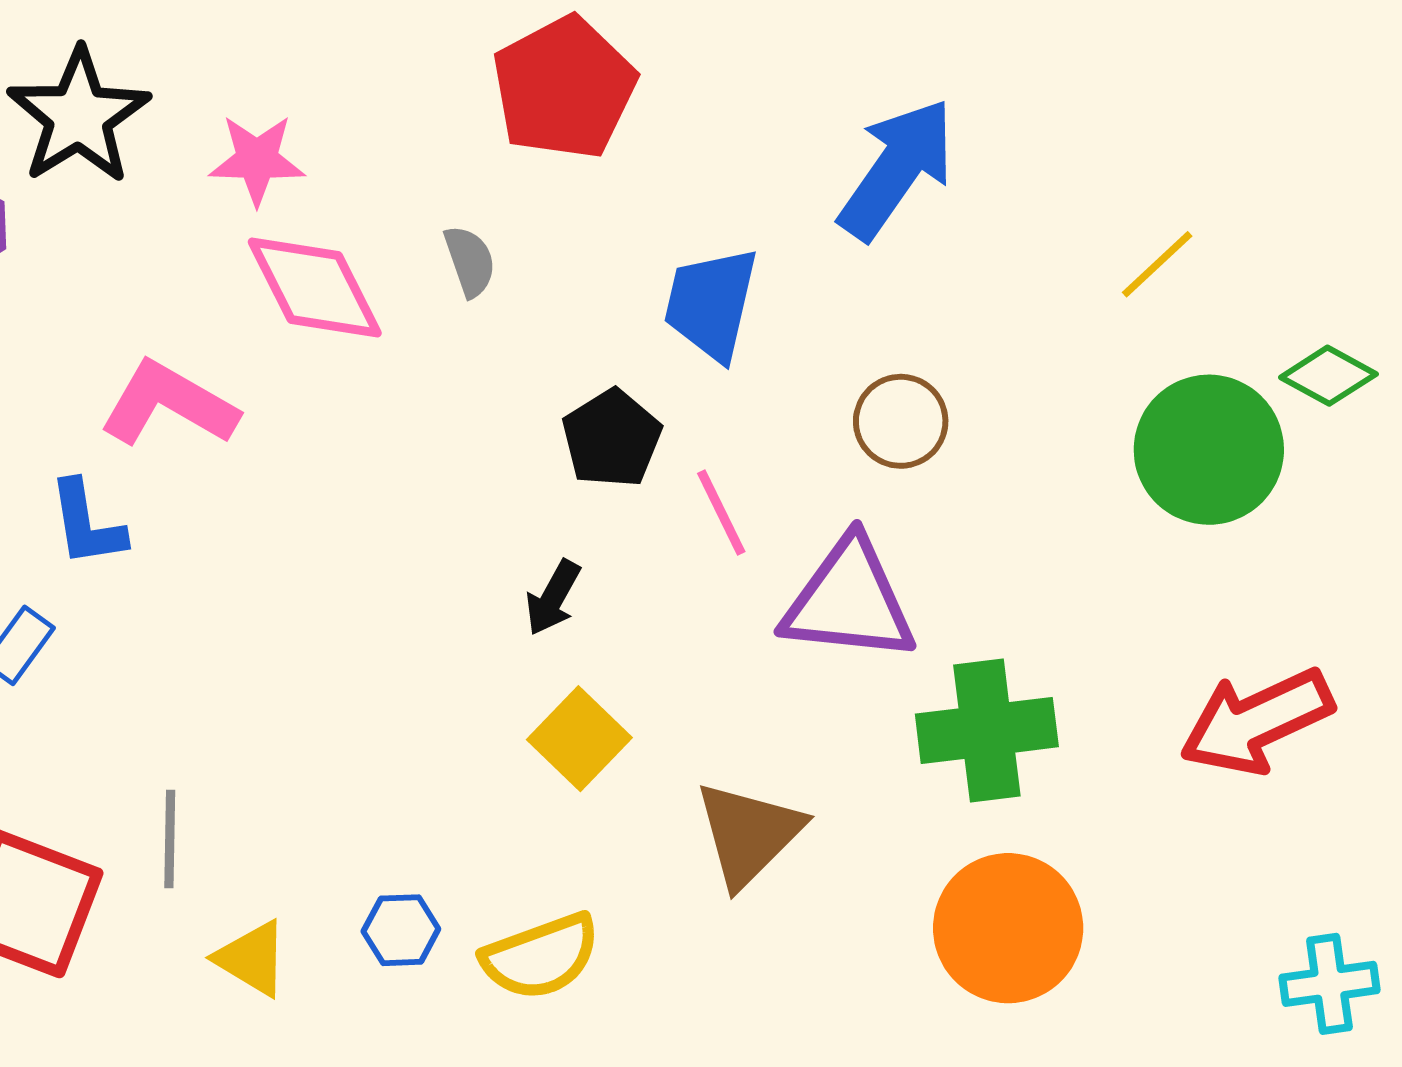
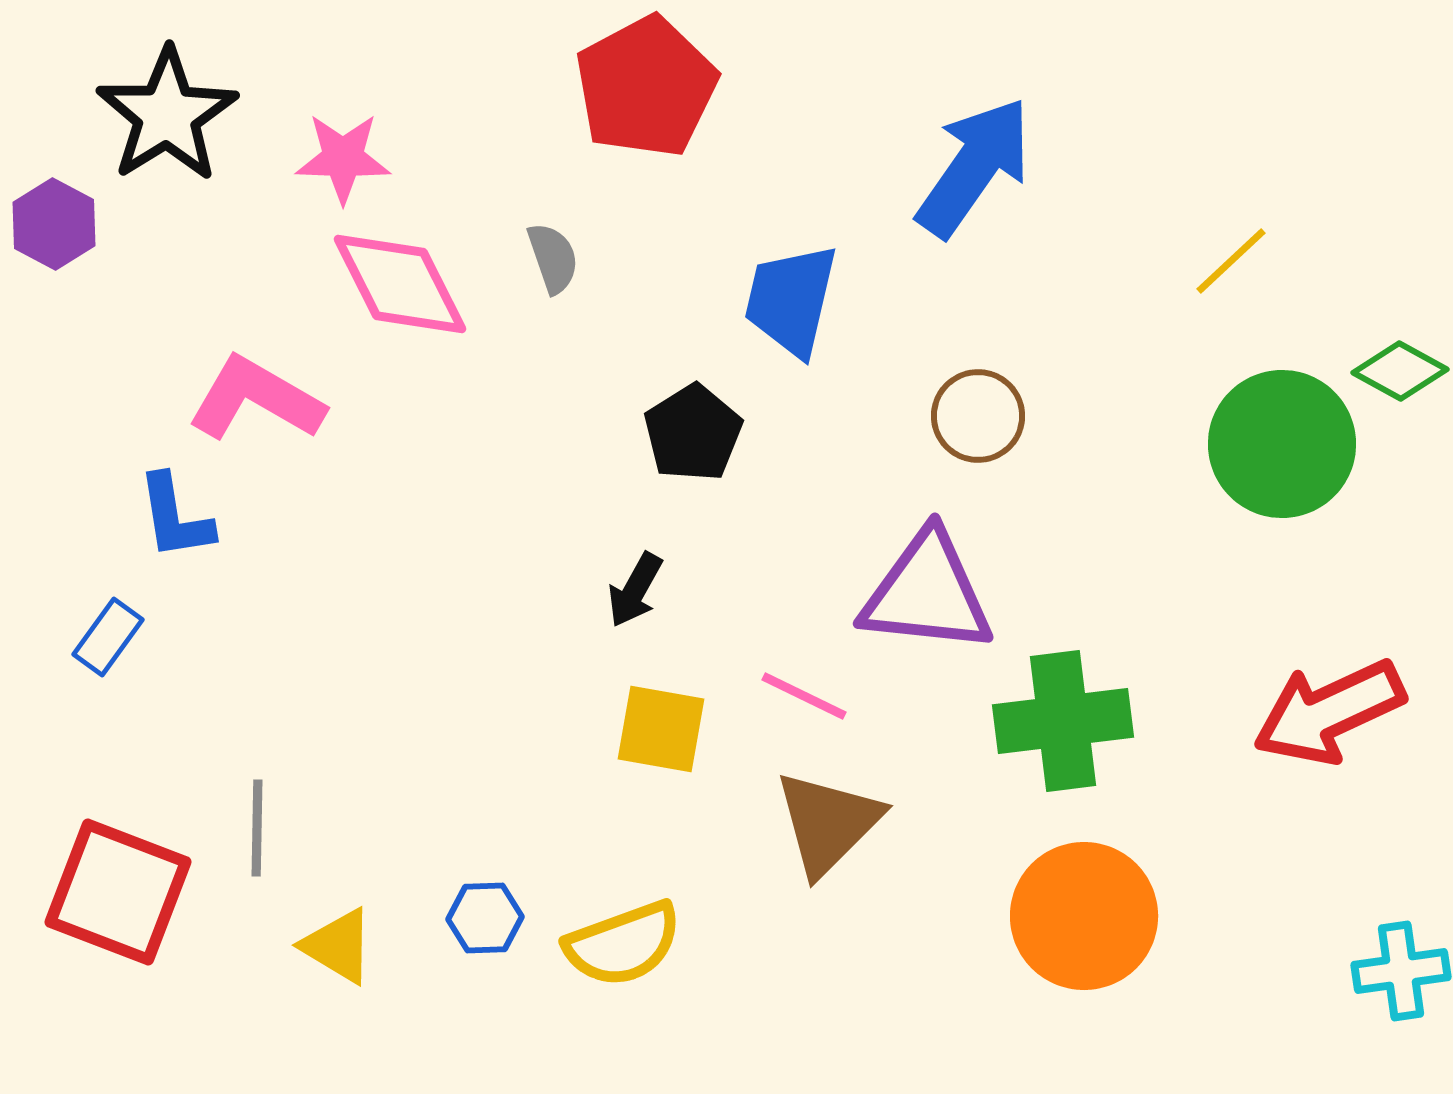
pink line: (721, 513) -> (804, 696), moved, turned -38
yellow square: (579, 739) -> (661, 729), turned -34

